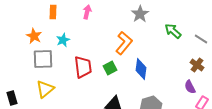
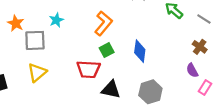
orange star: (34, 36) -> (16, 23), moved
orange L-shape: (124, 43) -> (103, 23), moved
red trapezoid: (83, 67) -> (88, 69), moved, turned 100

